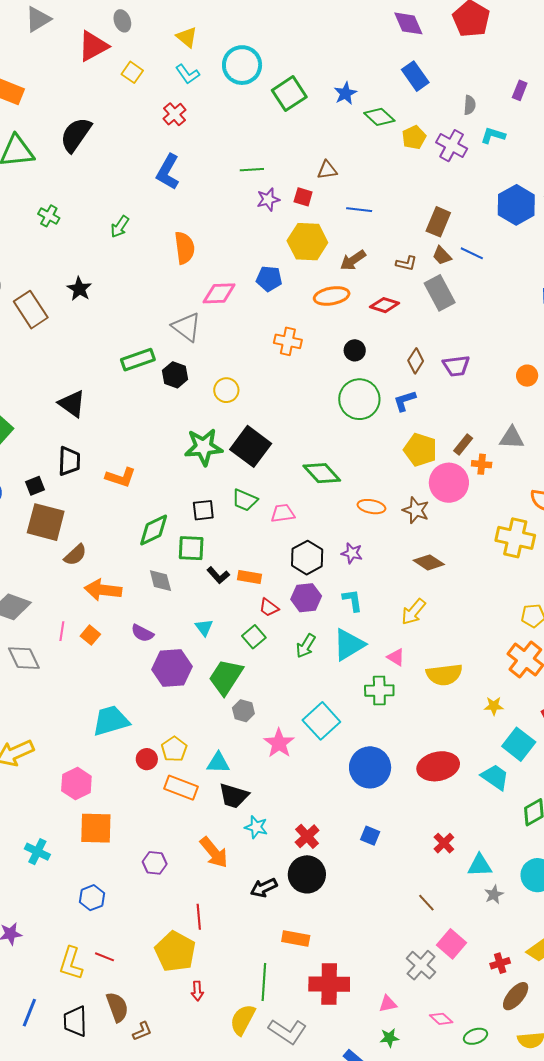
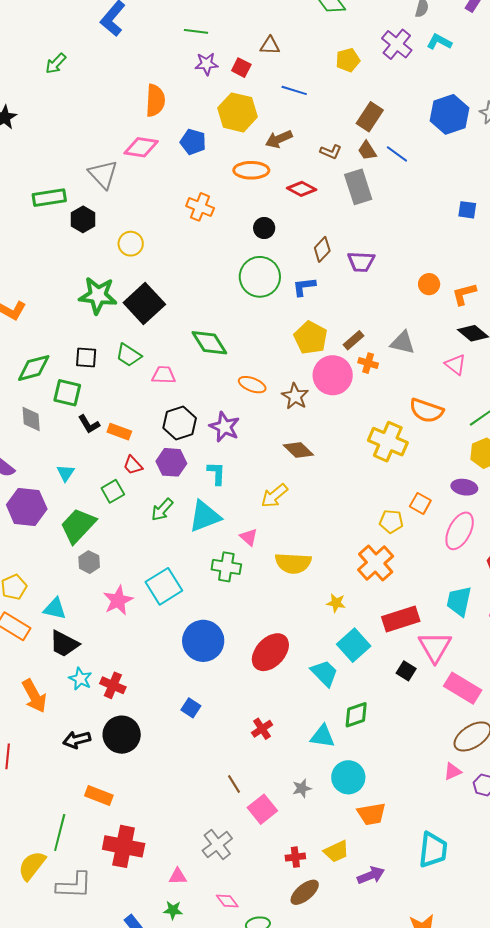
yellow pentagon: (414, 137) -> (348, 60), moved
orange semicircle: (185, 248) -> (155, 100), moved
purple star: (352, 553) -> (224, 427), size x1.4
red ellipse: (438, 766) -> (270, 652), turned -45
red cross: (307, 836) -> (113, 685), moved, turned -35
cyan triangle: (480, 865) -> (323, 736), moved
pink square: (451, 944) -> (262, 809), moved
gray L-shape: (288, 1031) -> (74, 885), turned -42

